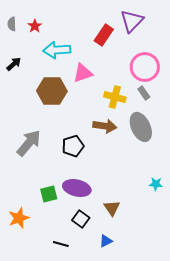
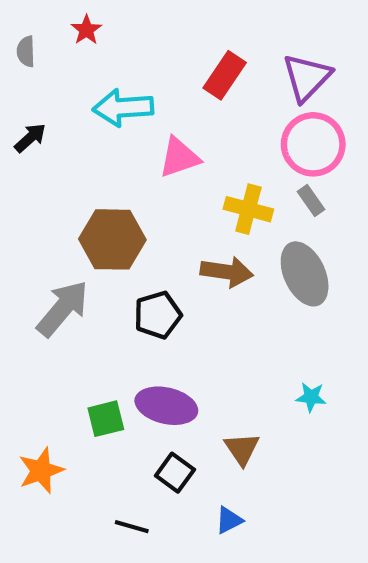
purple triangle: (132, 21) -> (307, 77), moved
red star: (35, 26) -> (86, 30), moved
brown hexagon: (52, 91) -> (112, 239), moved
cyan star: (156, 184) -> (311, 397), moved

